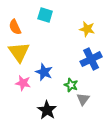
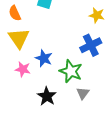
yellow star: (87, 29) -> (97, 15), moved
green star: (71, 85) -> (71, 71), size x1.6
gray triangle: (83, 99) -> (83, 93), moved

